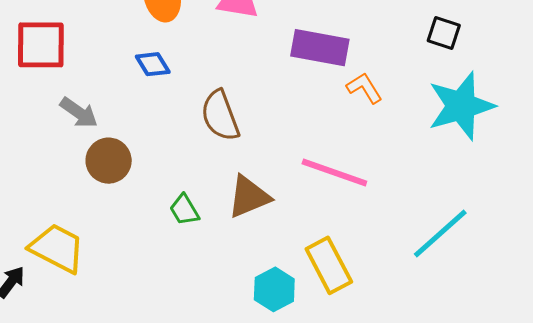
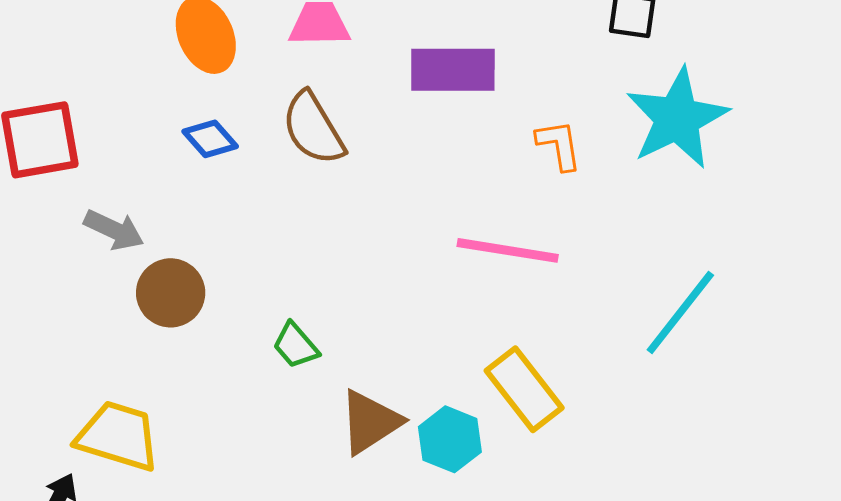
orange L-shape: (364, 88) -> (559, 145), moved, turned 33
brown semicircle: (220, 116) -> (313, 128), moved
brown triangle: (249, 197) -> (370, 422), moved

